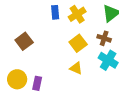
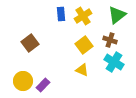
purple rectangle: (37, 83) -> (43, 85), turned 32

